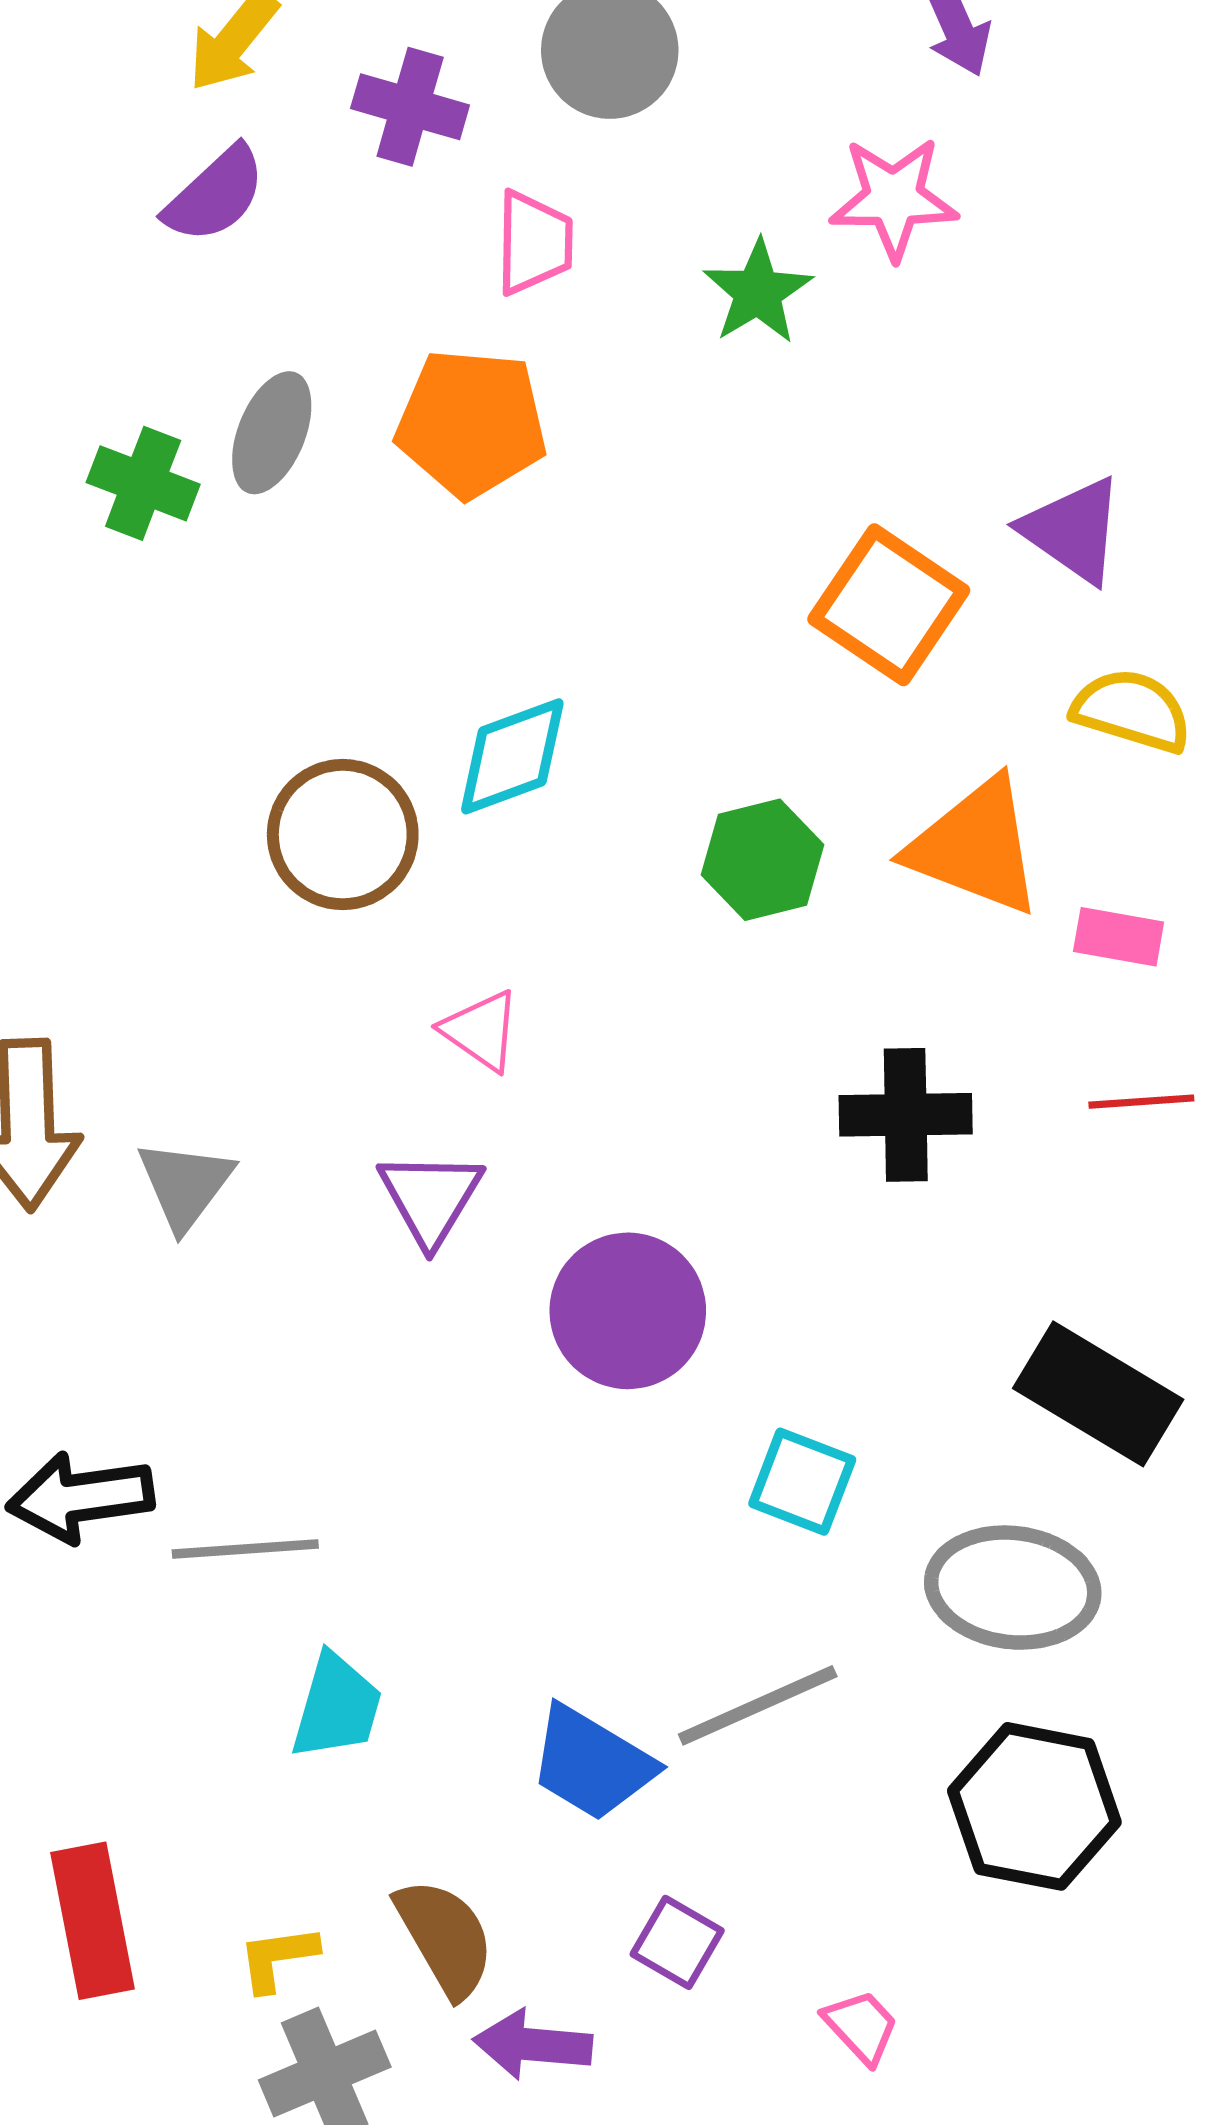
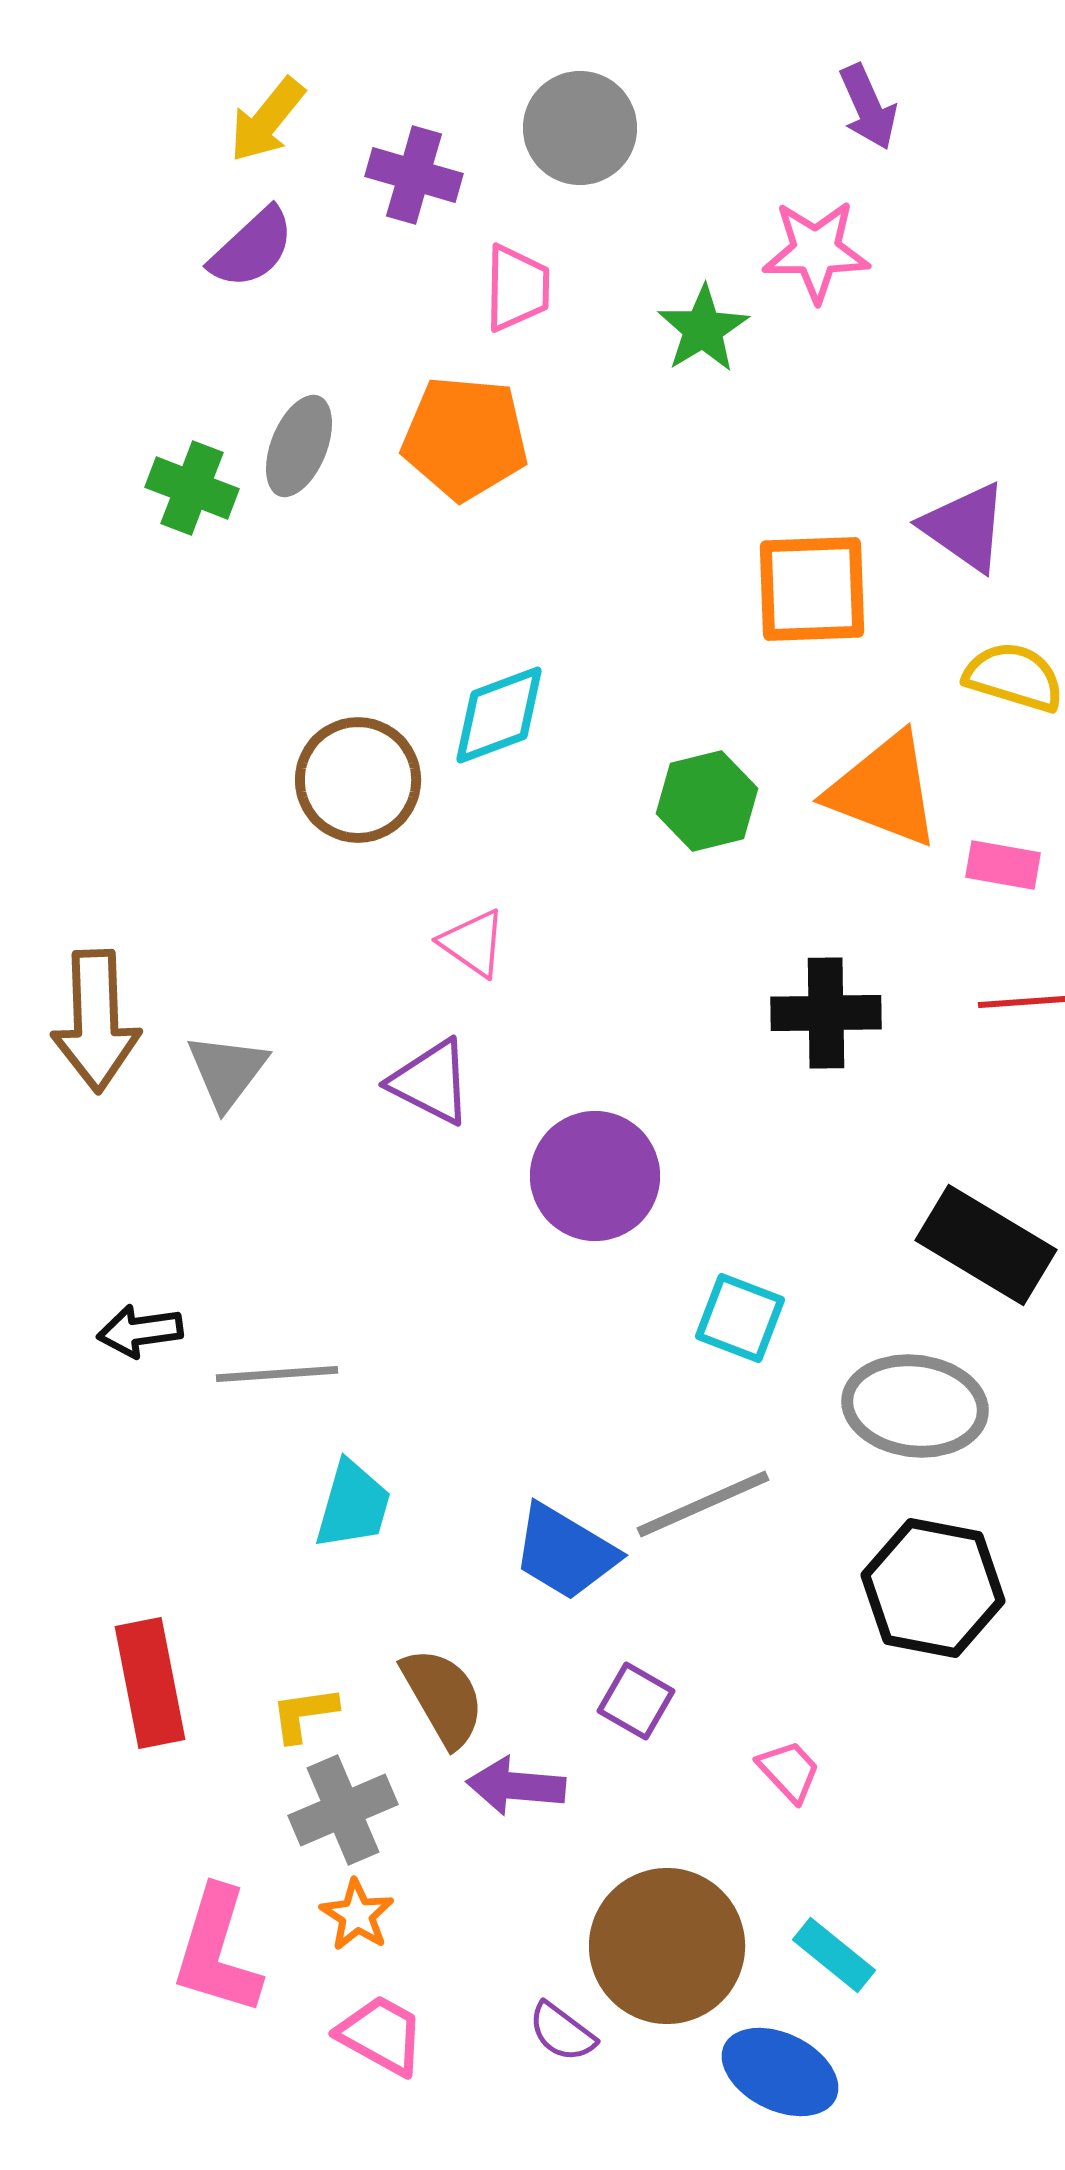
orange square: (889, 605) -> (812, 589), turned -36
purple triangle: (431, 1198) -> (431, 1082), turned -34
black arrow: (80, 1497) -> (140, 1331), size x0.7

